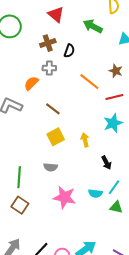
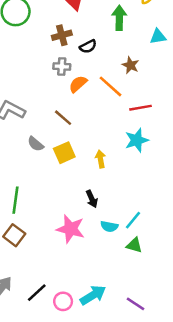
green arrow: (93, 26) -> (119, 18), turned 60
black semicircle: (69, 51) -> (88, 46), turned 40
brown star: (116, 71) -> (131, 65), moved
orange semicircle: (31, 83) -> (78, 84), moved
black arrow: (106, 163) -> (92, 199), moved
gray semicircle: (51, 167) -> (36, 144), moved, turned 32

